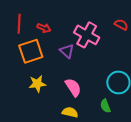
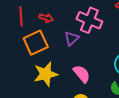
purple triangle: (67, 51) -> (71, 38), turned 42
yellow star: (37, 84) -> (46, 74), size x1.4

